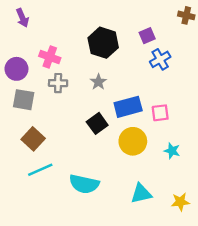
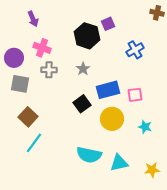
purple arrow: (22, 18) -> (33, 19), moved
purple square: (147, 36) -> (108, 24), moved
cyan line: (40, 170) -> (34, 143), turned -30
cyan semicircle: (84, 184) -> (89, 155), moved

